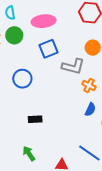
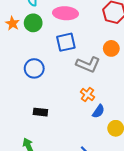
orange cross: (89, 85) -> (87, 95), moved

